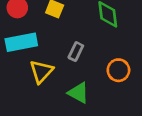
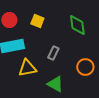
yellow triangle: (41, 71) -> (27, 68), turned 36

